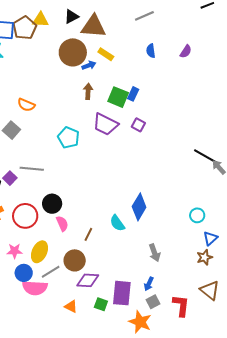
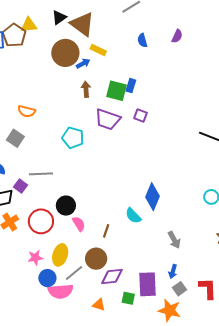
brown triangle: (94, 26) -> (82, 24), turned 40

